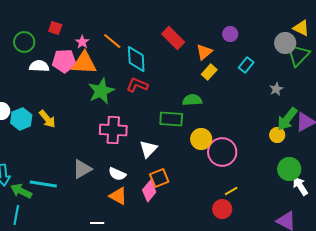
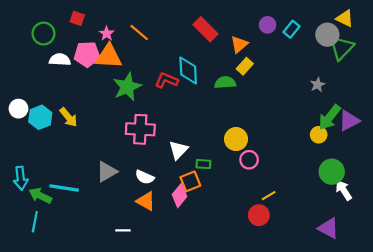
cyan diamond: (136, 59) -> (188, 71), moved
cyan rectangle: (246, 65) -> (291, 29), moved
green semicircle: (192, 100) -> (225, 82), moved
green rectangle: (171, 119) -> (203, 164), moved, size x0.6
pink circle: (222, 152) -> (249, 160), moved, size x0.6

